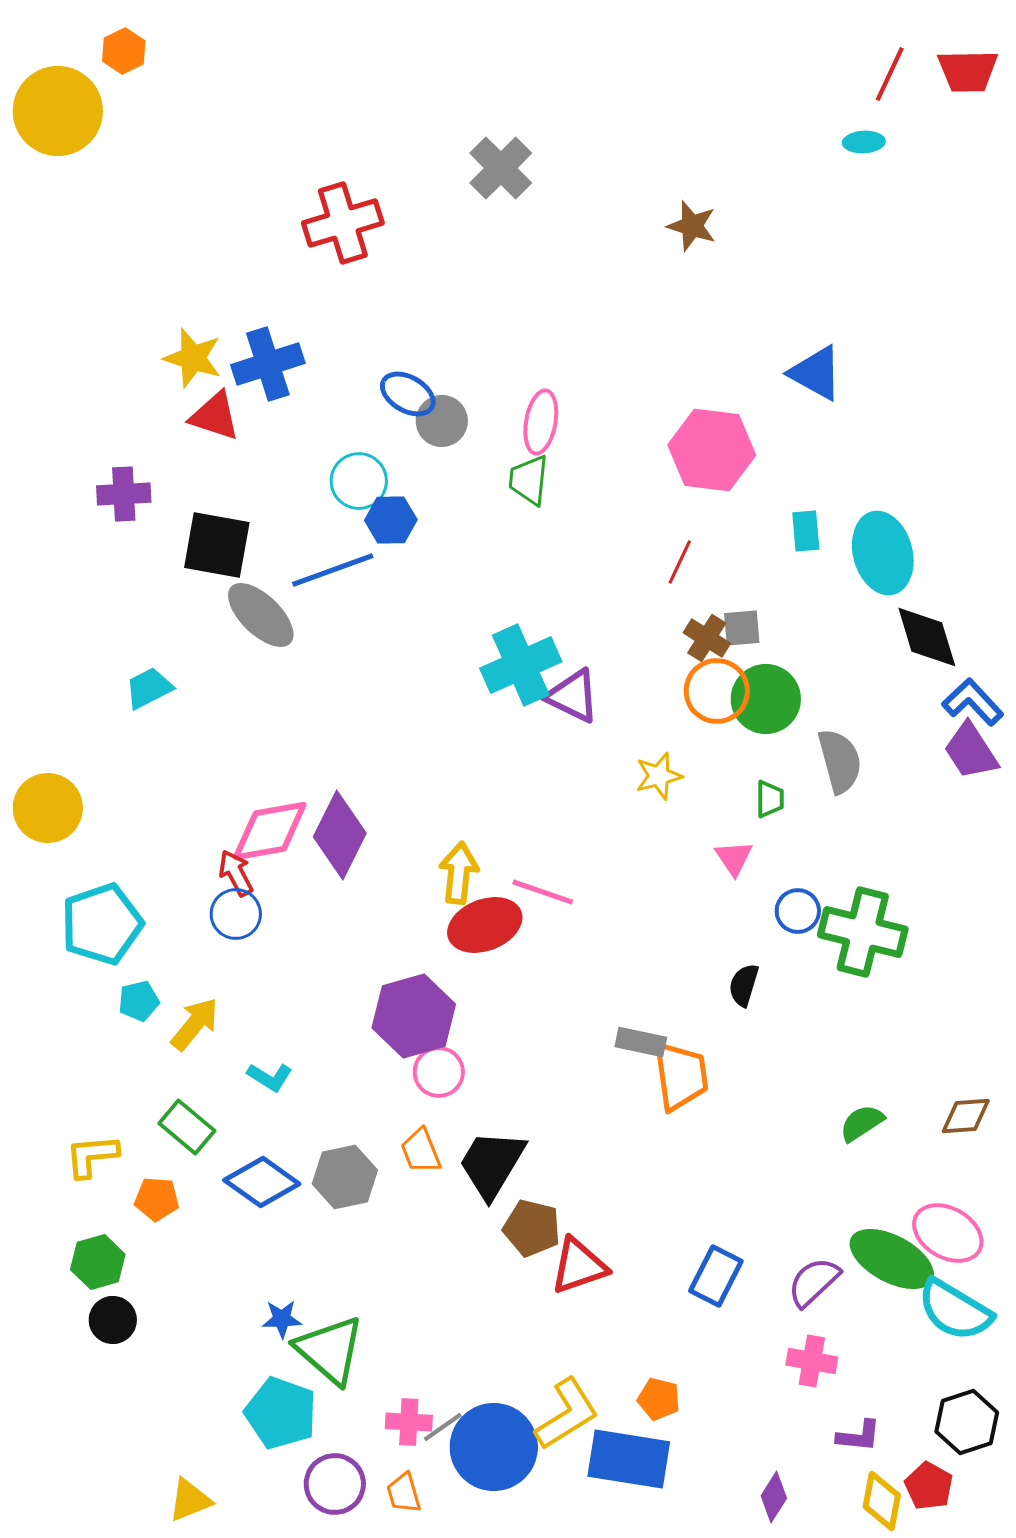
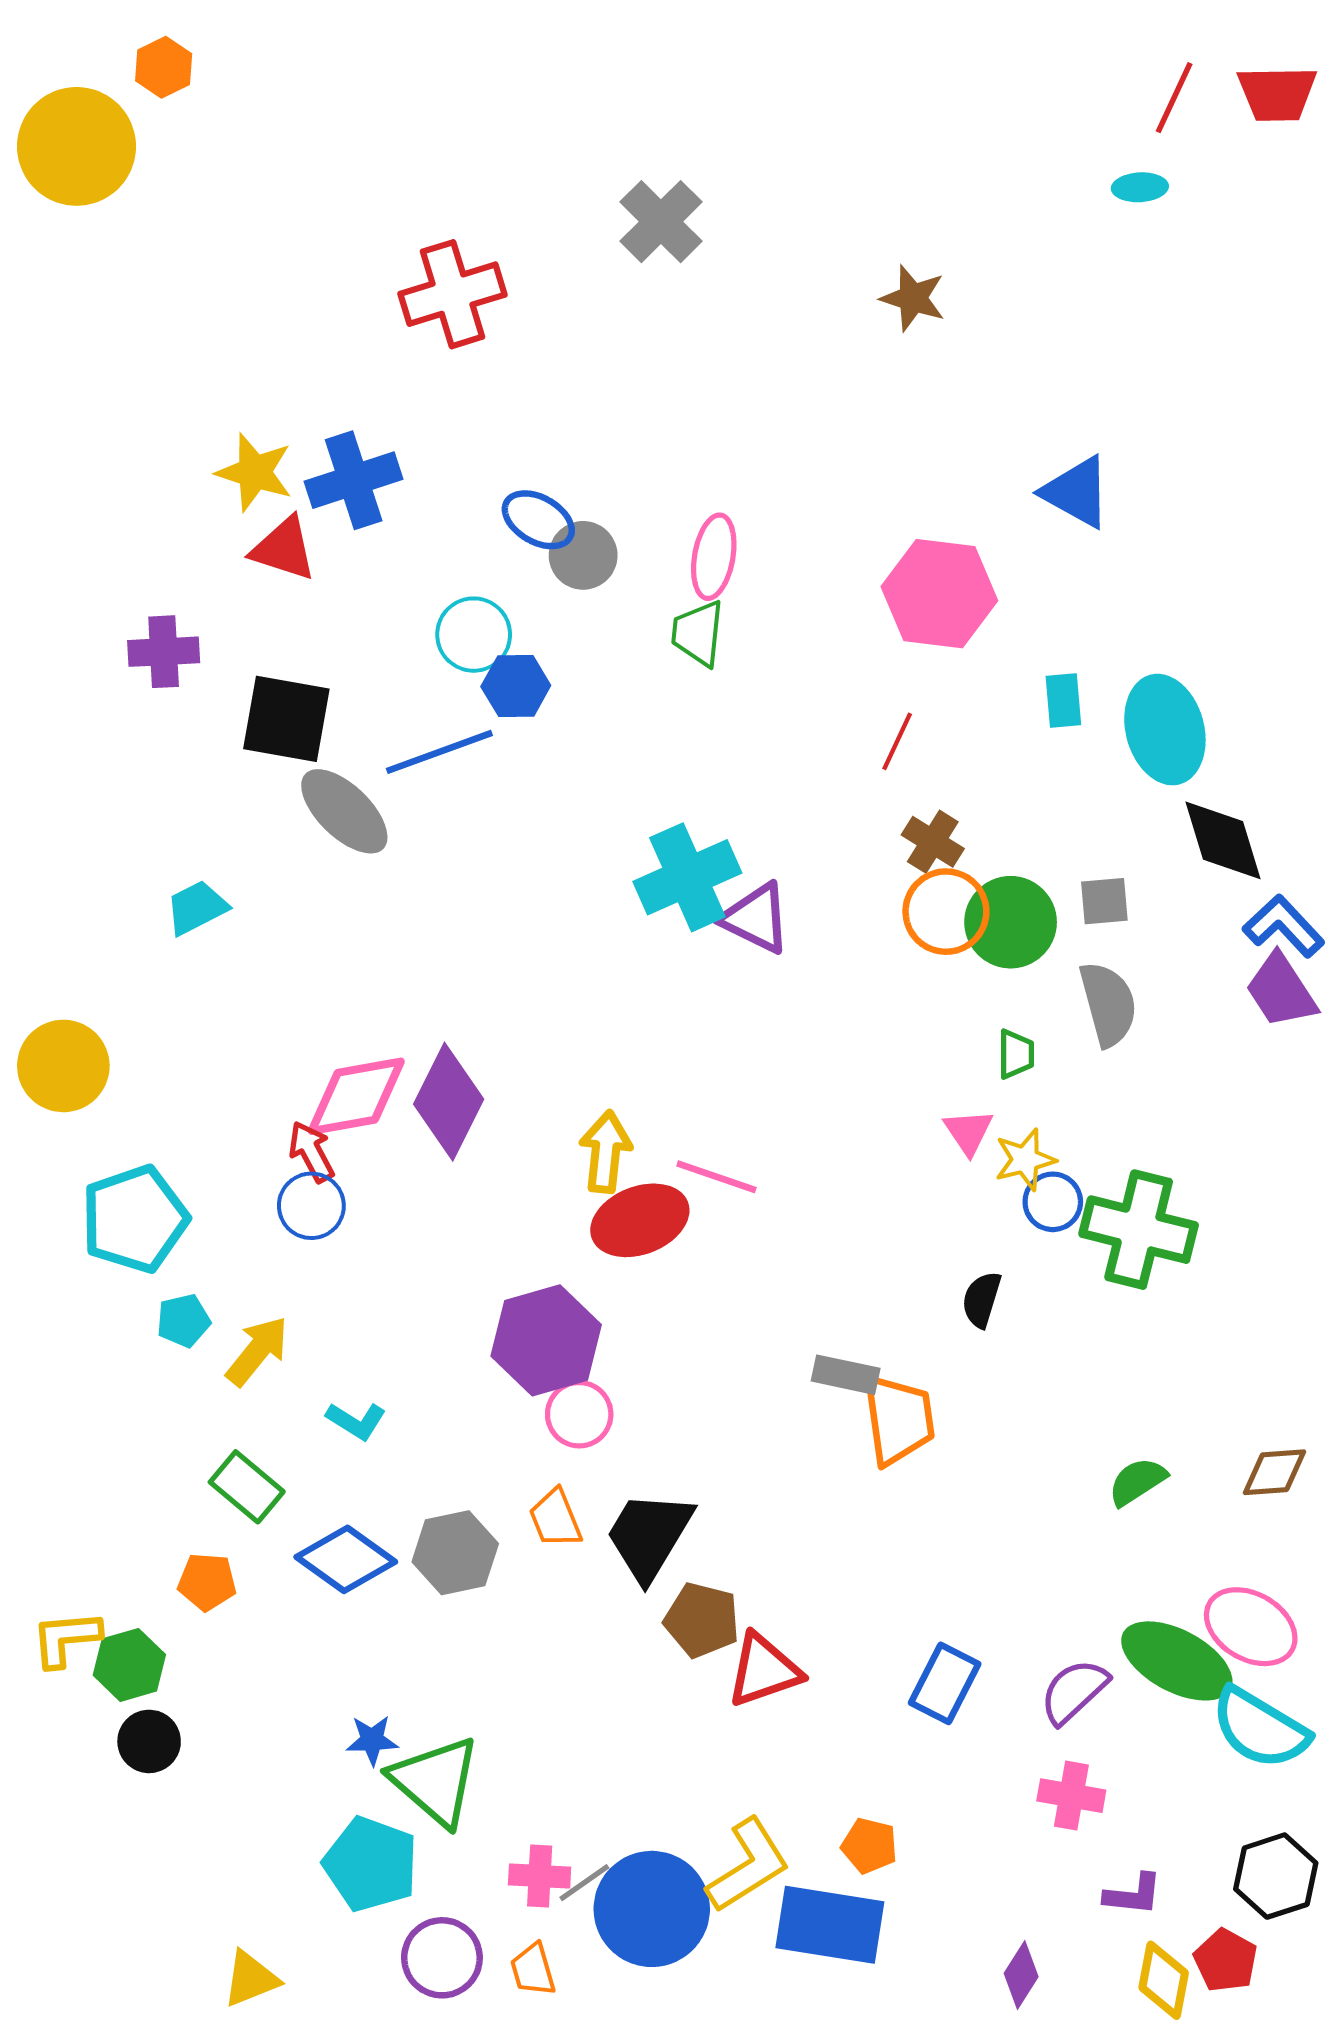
gray square: (742, 628) -> (1104, 901), moved
yellow star: (659, 776) -> (1025, 1160), moved
yellow L-shape: (92, 1156) -> (66, 1639), moved

